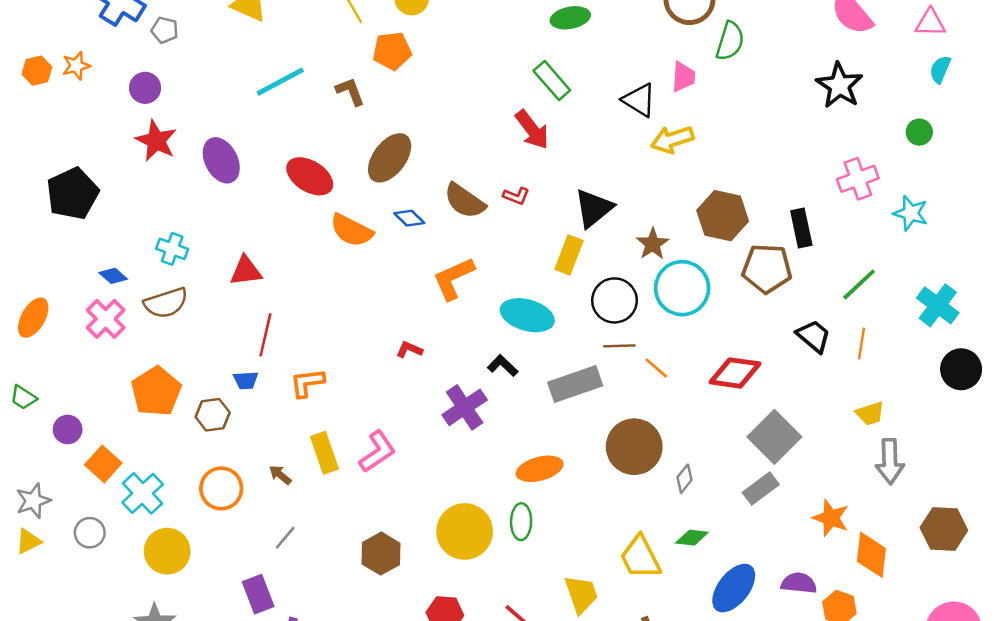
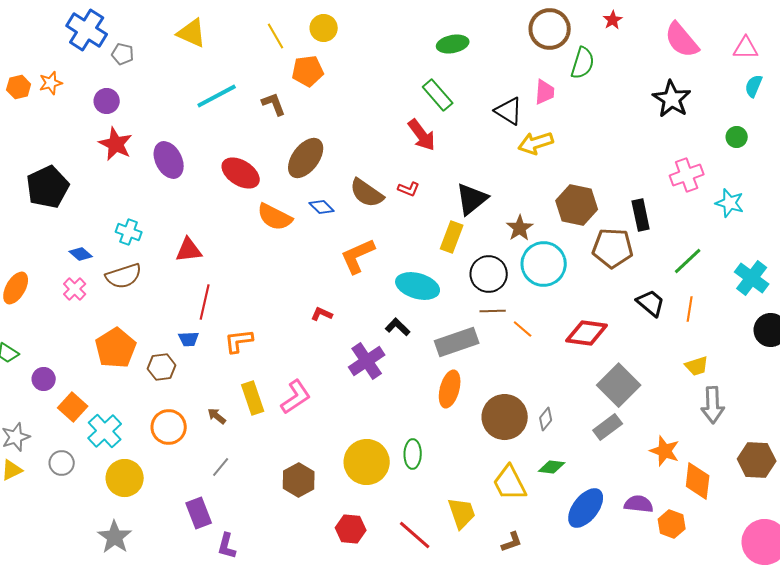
pink cross: (106, 319) -> (75, 289), size x0.7
brown circle: (634, 447) -> (505, 417), moved
orange ellipse: (540, 469) -> (450, 389), moved, turned -60

